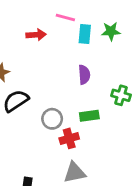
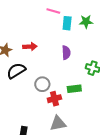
red arrow: (36, 35) -> (30, 47), moved
green rectangle: (89, 116) -> (74, 89), moved

